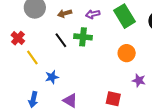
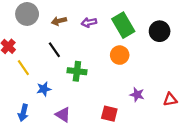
green cross: (83, 37) -> (77, 71), moved
orange circle: (127, 53) -> (120, 55), moved

